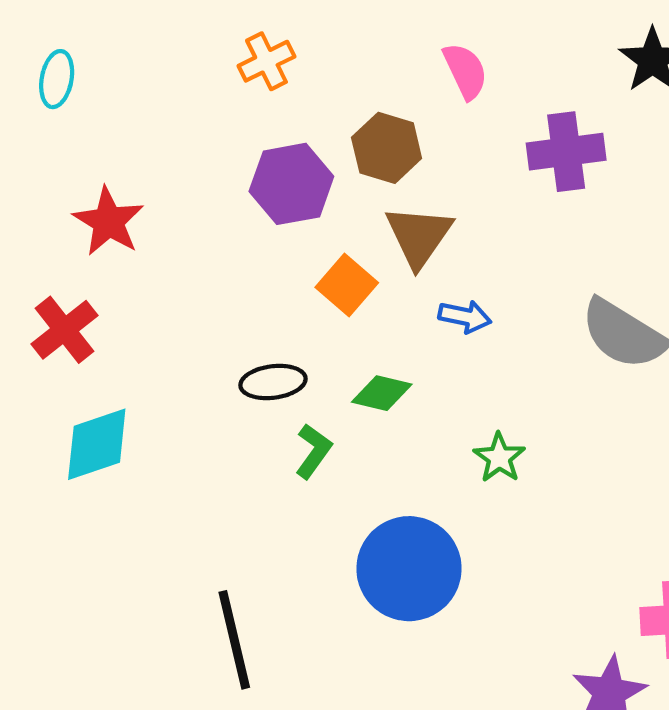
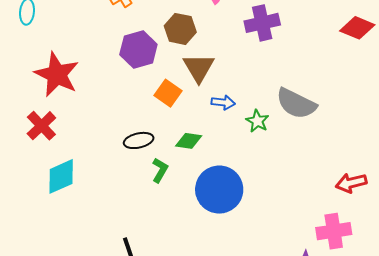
red star: (109, 222) -> (57, 74), size x1.4
green star: (499, 458) -> (257, 121), moved
blue circle: (409, 569) -> (219, 190), moved

